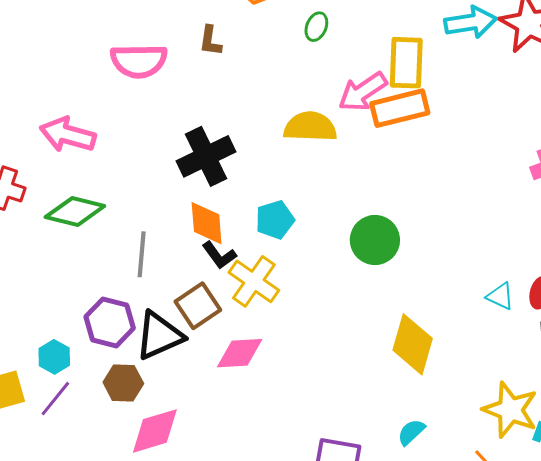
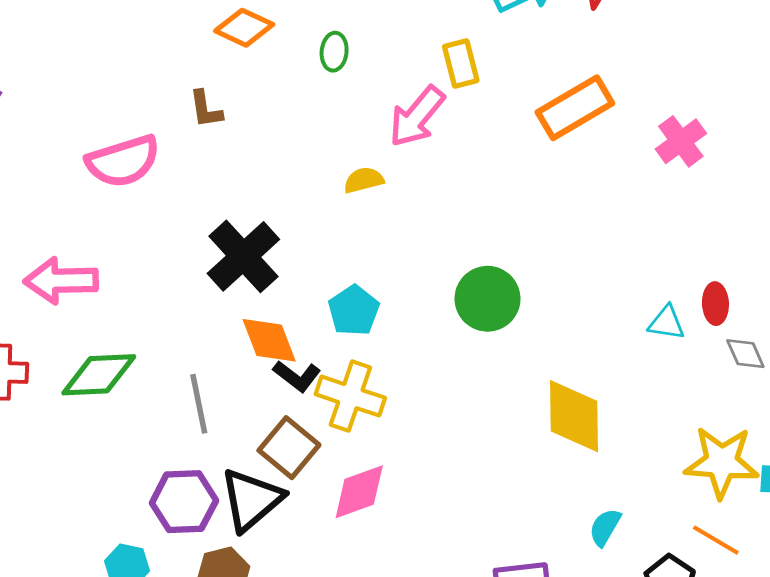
yellow rectangle: (406, 63) -> (461, 64), size x0.7
orange rectangle: (400, 108) -> (575, 108), moved
yellow semicircle: (310, 127) -> (364, 180), size x0.6

